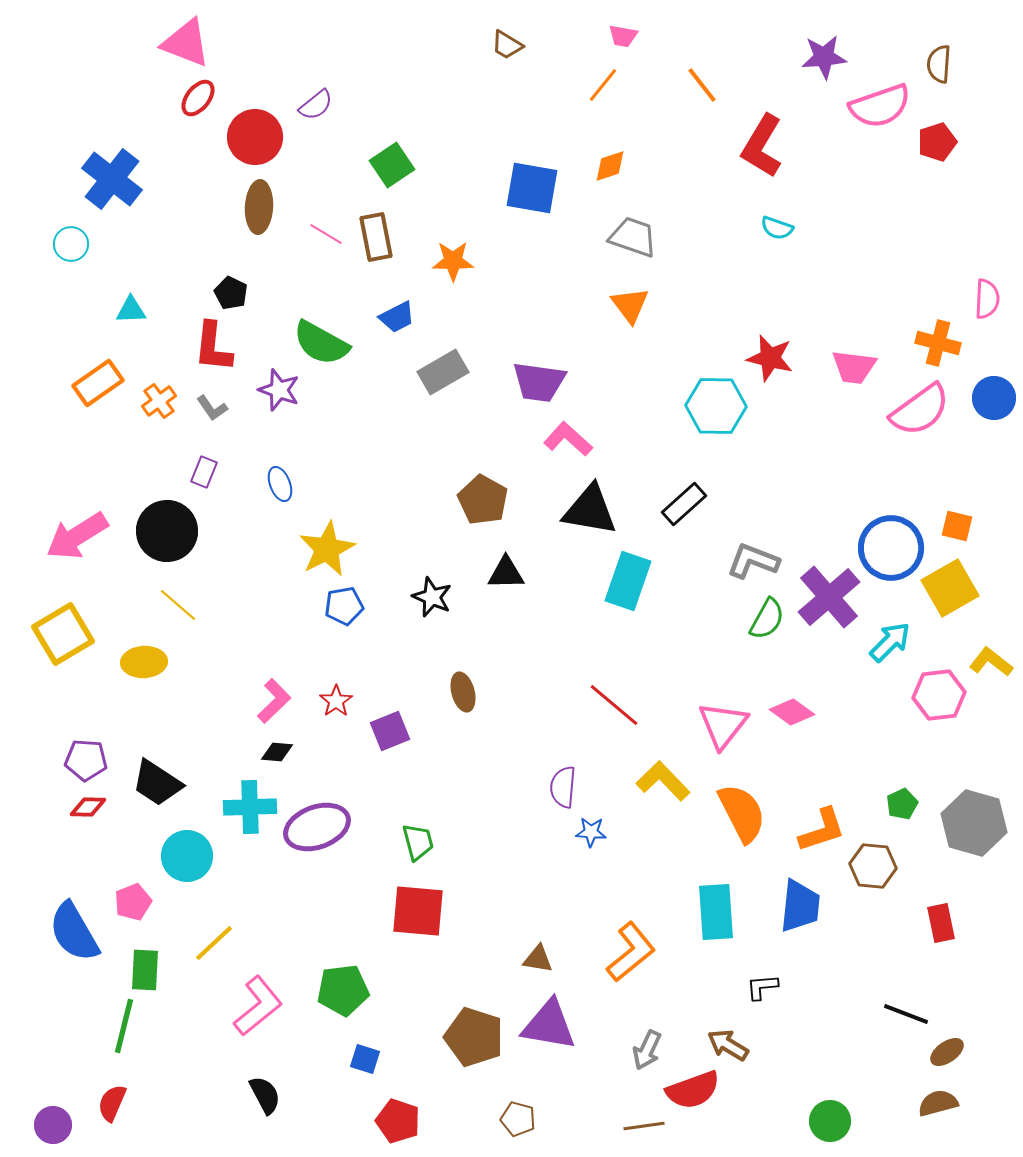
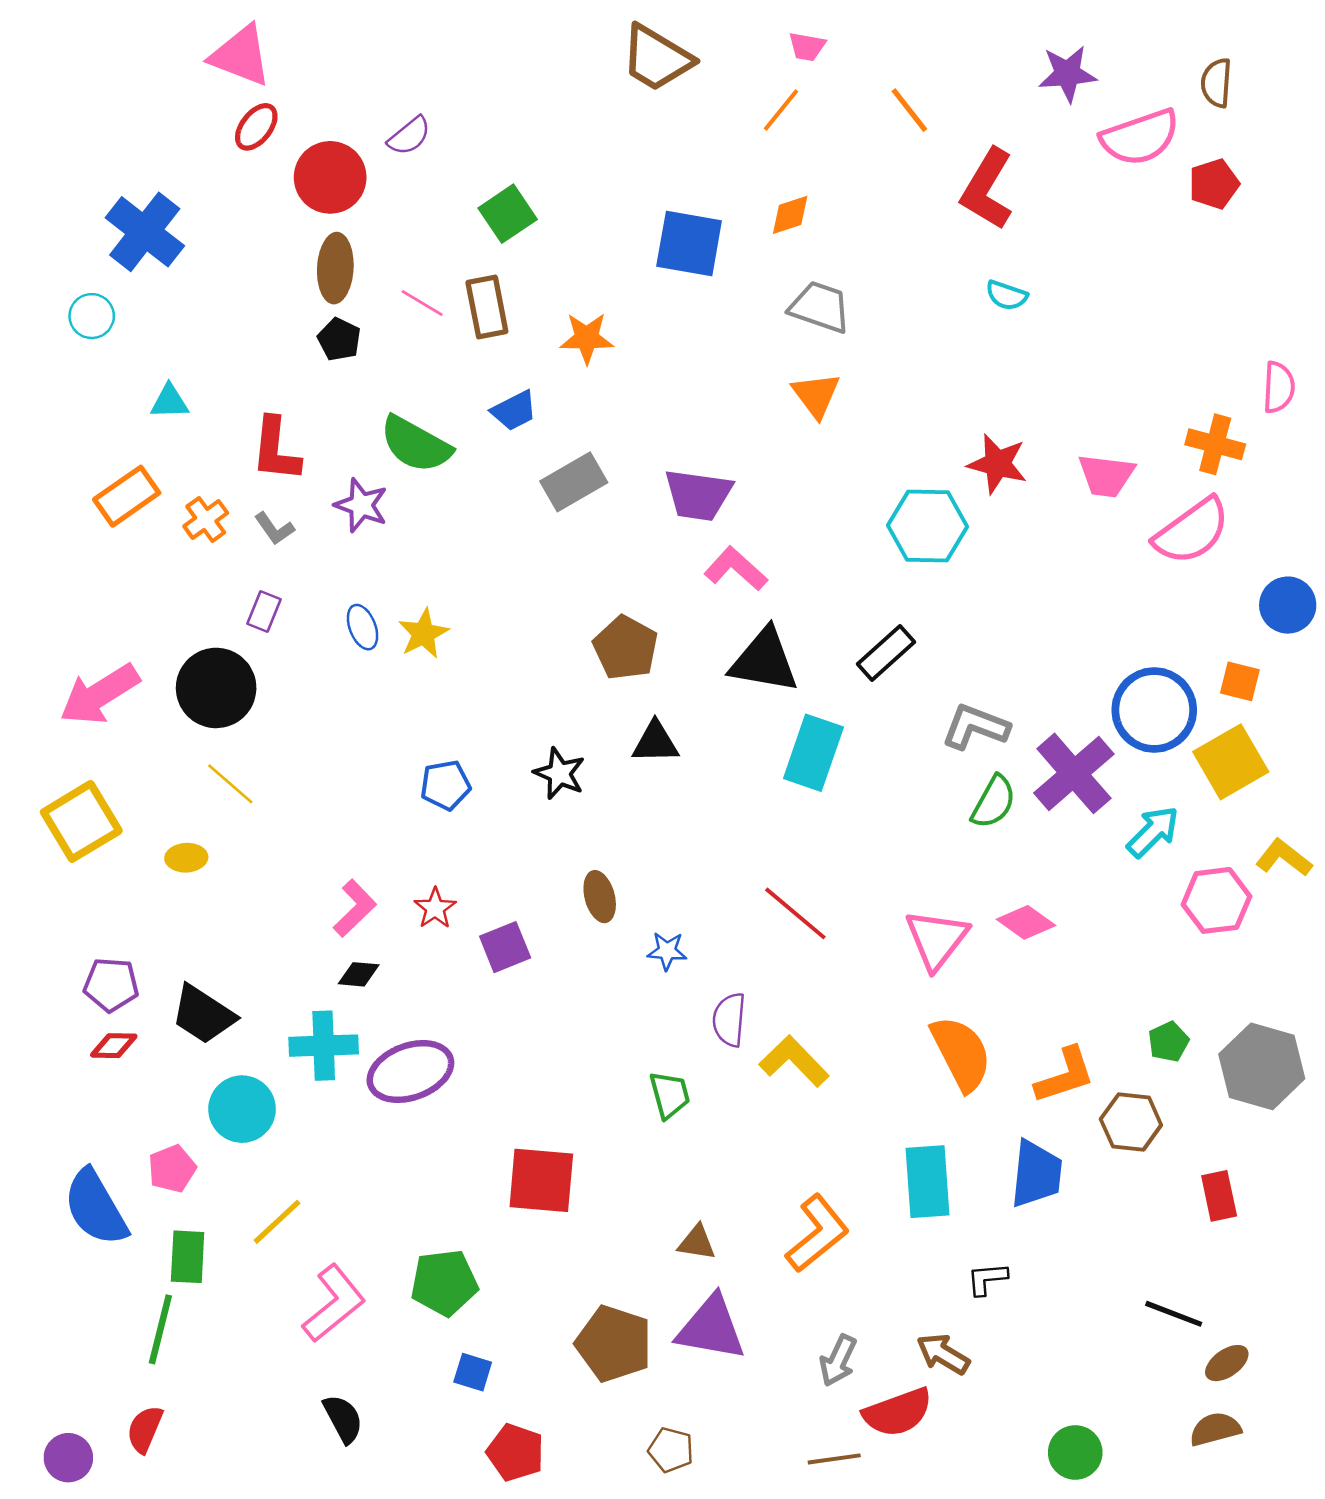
brown trapezoid: (507, 45) -> (657, 58), size x1.8
black pentagon: (231, 293) -> (339, 339), moved
blue circle: (994, 398) -> (1288, 605), moved
yellow star: (327, 549) -> (423, 634), moved, size x0.7
yellow ellipse: (144, 662) -> (186, 858), size x0.7
yellow L-shape: (663, 781) -> (794, 1061), moved
blue star: (591, 832) -> (667, 951), moved
green trapezoid: (418, 842) -> (670, 1095), moved

